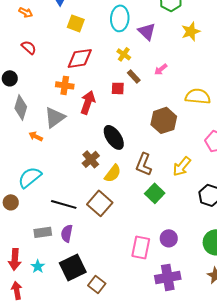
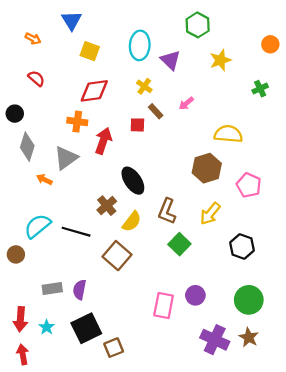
brown hexagon: (164, 120) -> (207, 168), moved
black line: (64, 204) -> (76, 232), moved
purple cross: (168, 277) -> (215, 340), moved, turned 35
brown square: (97, 284) -> (114, 348), turned 30

